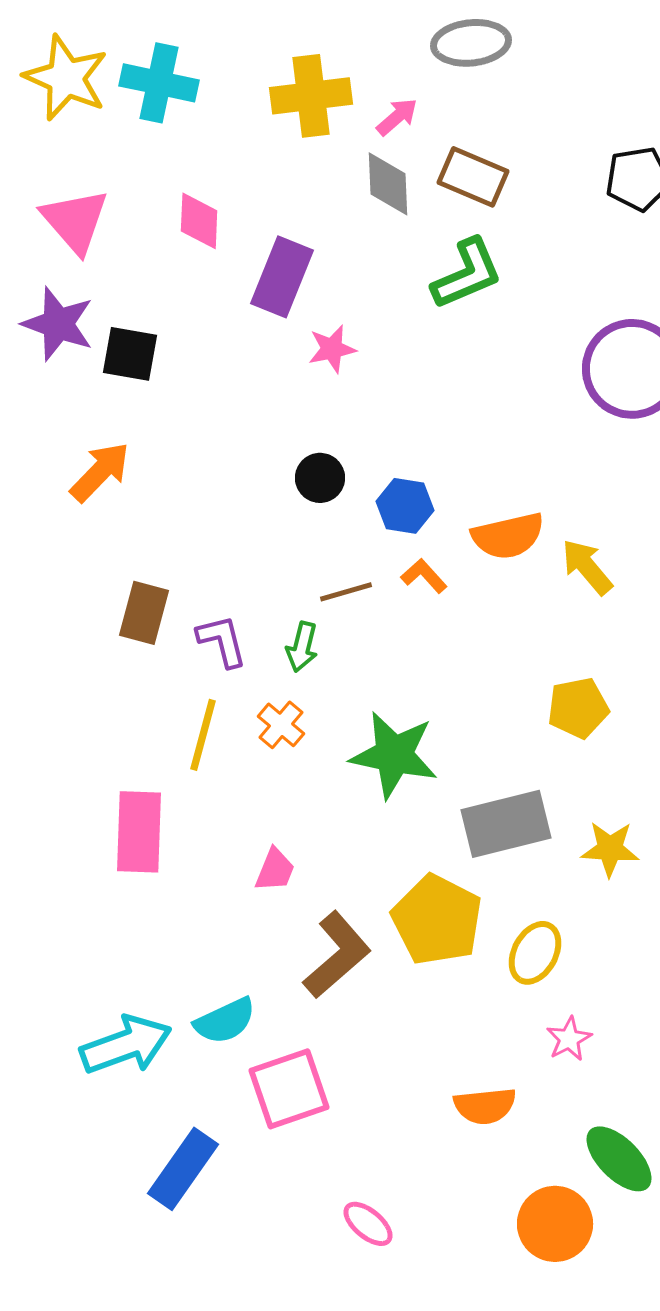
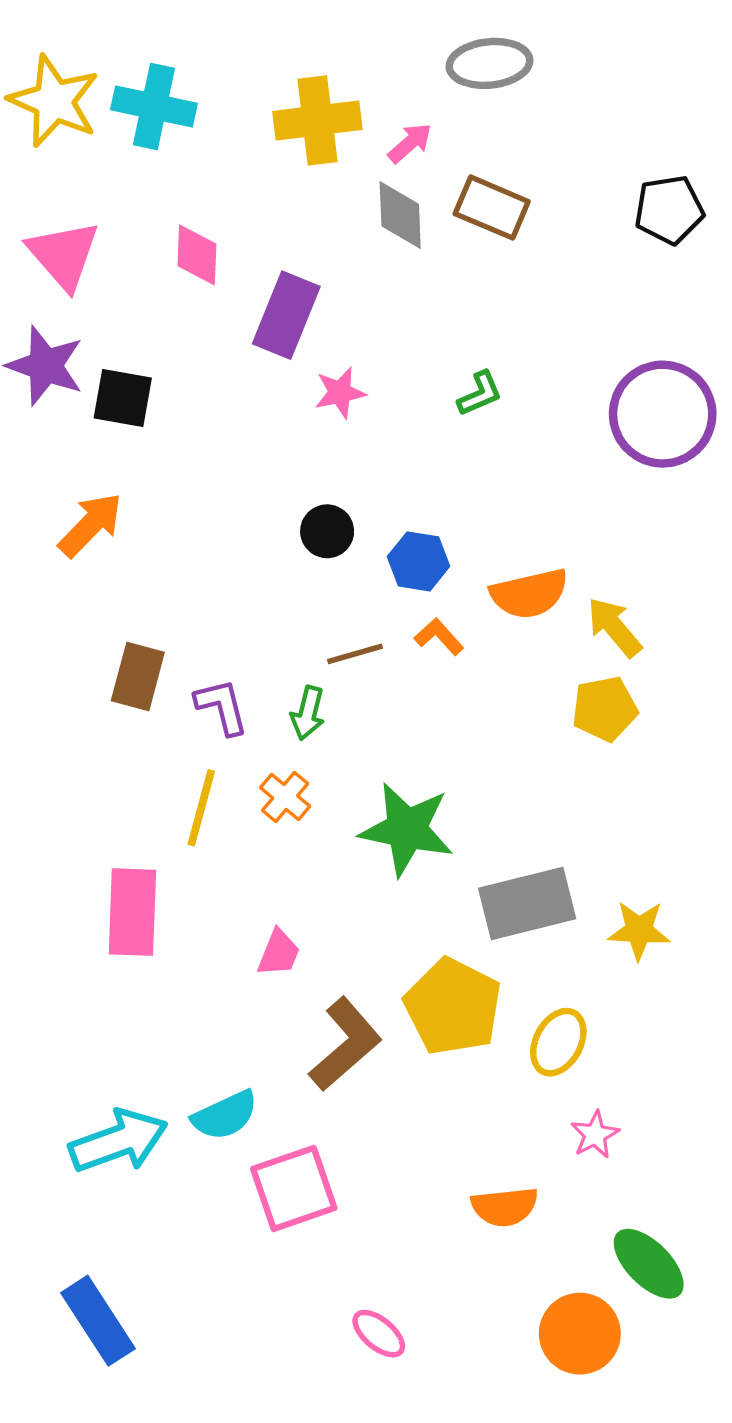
green L-shape: (467, 274) -> (480, 394), moved, size x0.6
yellow pentagon: (578, 708) -> (605, 709), moved
blue rectangle: (183, 1169) -> (98, 1321), moved, turned -68

